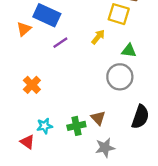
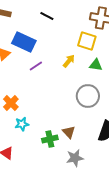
green triangle: (129, 51) -> (96, 65), moved
cyan star: (45, 126) -> (22, 124), moved

